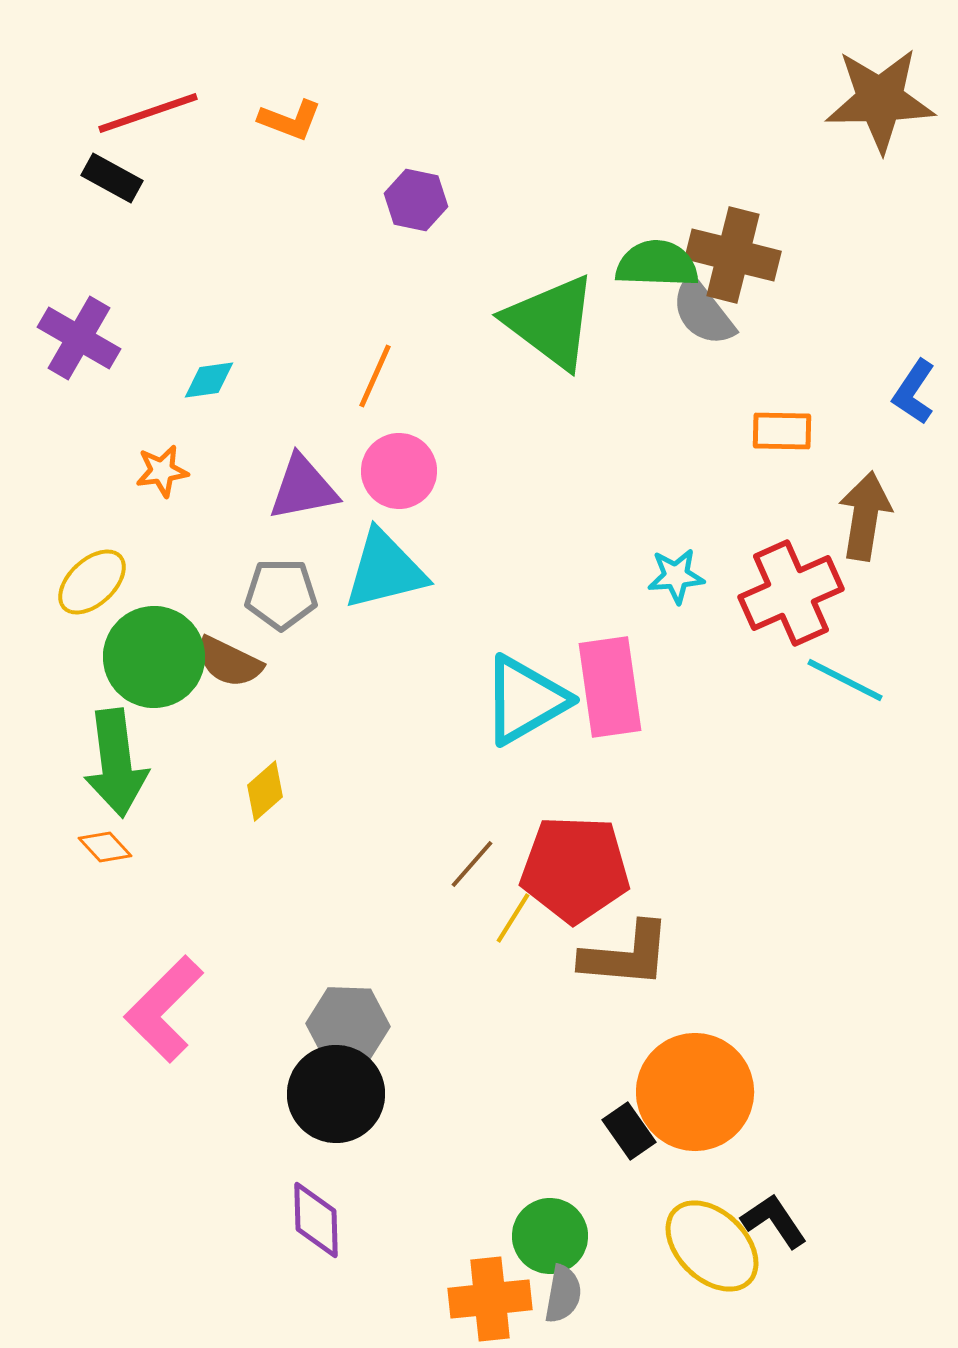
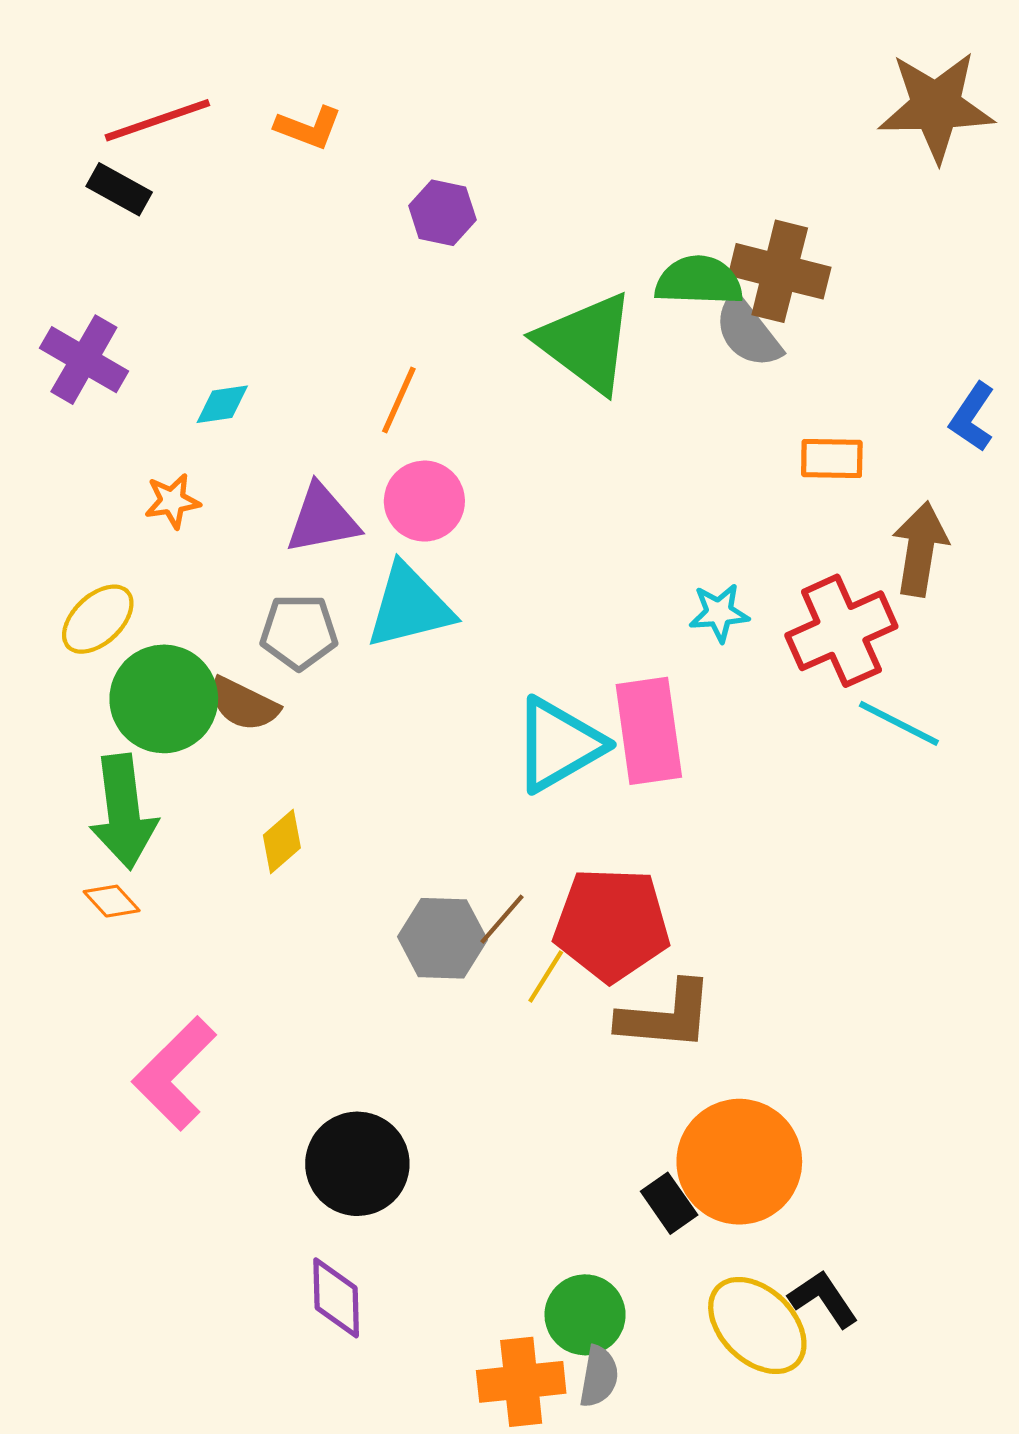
gray hexagon: (348, 1025) -> (442, 938), moved

